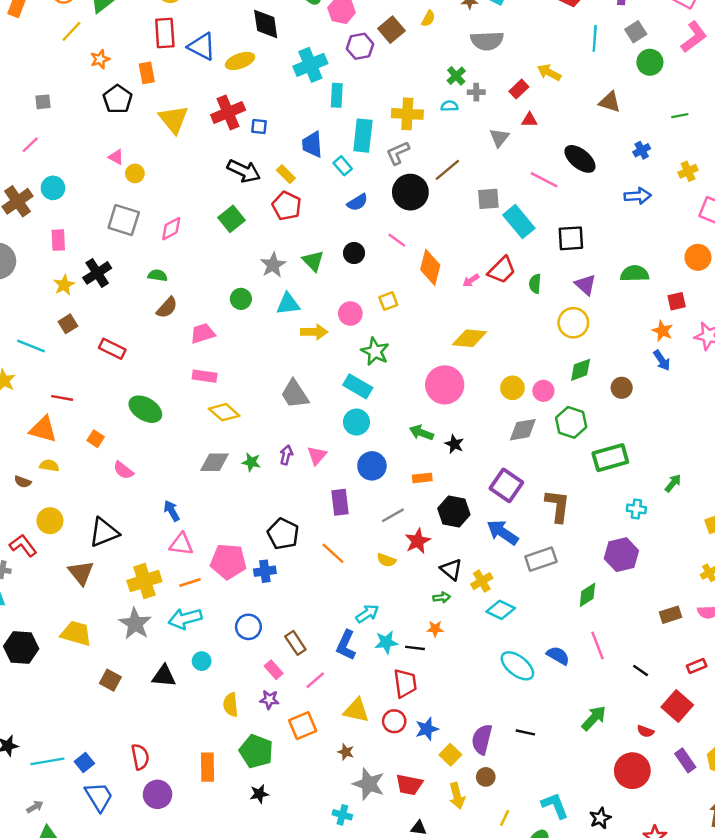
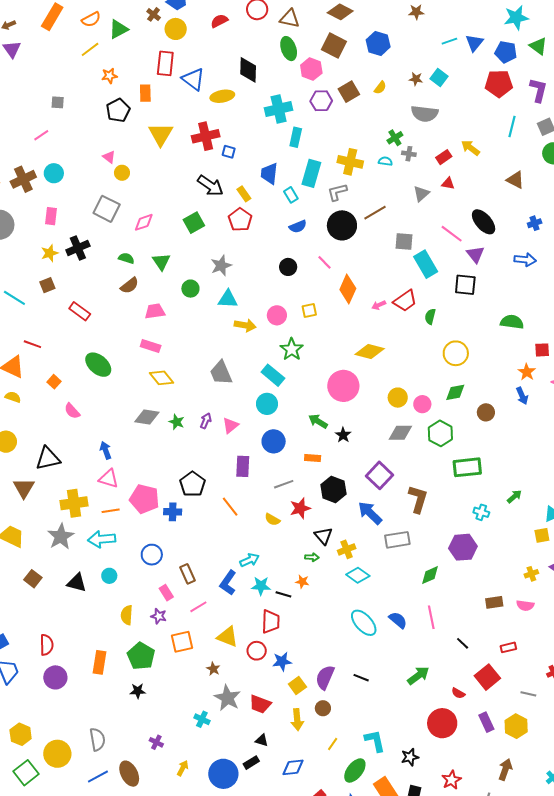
green triangle: (313, 261) -> (161, 262), moved
purple triangle: (585, 285) -> (475, 254), moved

